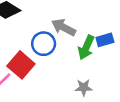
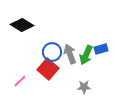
gray arrow: (64, 27) -> (70, 54), moved, turned 42
red square: (21, 65) -> (48, 69), moved

